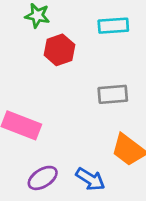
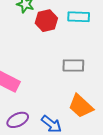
red hexagon: (59, 50) -> (46, 21), moved

